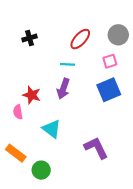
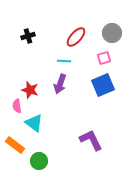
cyan triangle: (52, 129) -> (34, 123), moved

